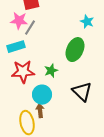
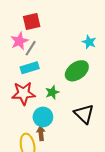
pink star: (19, 21) -> (19, 41), turned -30
cyan rectangle: (16, 47) -> (30, 68), moved
green ellipse: (75, 50) -> (77, 71), turned 30

